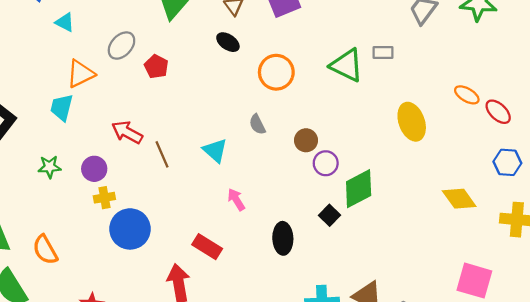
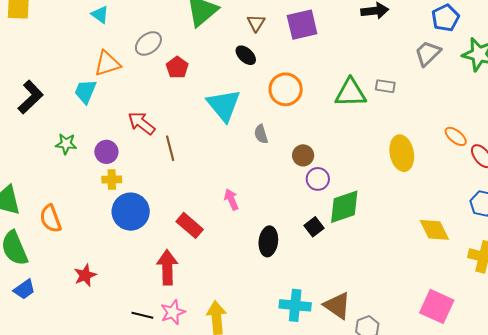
green triangle: (347, 65) -> (351, 93), turned -36
cyan triangle: (215, 151) -> (224, 105), moved, size x1.5
red rectangle: (207, 247) -> (190, 225), moved

